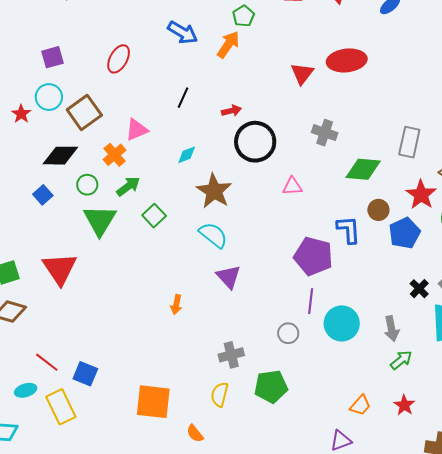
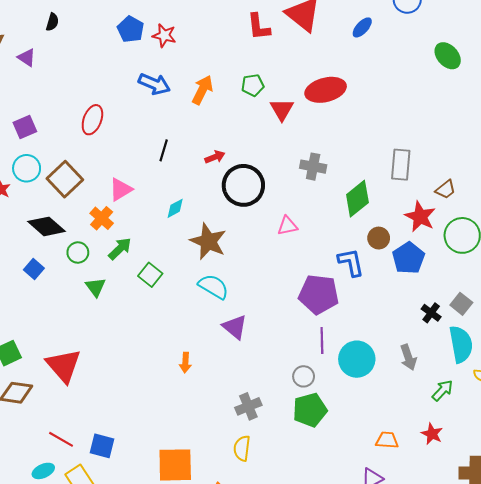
green pentagon: (243, 16) -> (253, 85), moved, turned 30
black diamond: (60, 156) -> (46, 226), turned 48
green diamond: (363, 169) -> (357, 199), turned -36
green triangle: (100, 220) -> (96, 287), size x0.6
red triangle: (60, 269) -> (64, 366), moved
green arrow: (401, 360) -> (442, 390), moved
green pentagon: (271, 387) -> (310, 410), moved
orange trapezoid: (360, 405) -> (387, 440), turned -120

